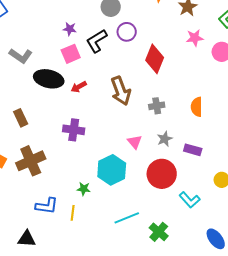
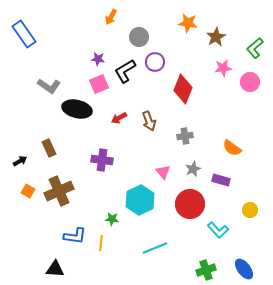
red arrow: (79, 87) -> (119, 118), moved
brown arrow: (121, 91) -> (149, 121), size x0.7
orange semicircle: (197, 107) -> (232, 148), moved, turned -54
green cross: (159, 232) -> (206, 270), moved, turned 30

